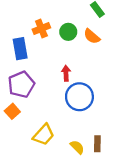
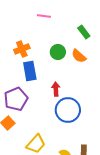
orange cross: (41, 28) -> (22, 49), moved
blue rectangle: (20, 49) -> (30, 71), moved

